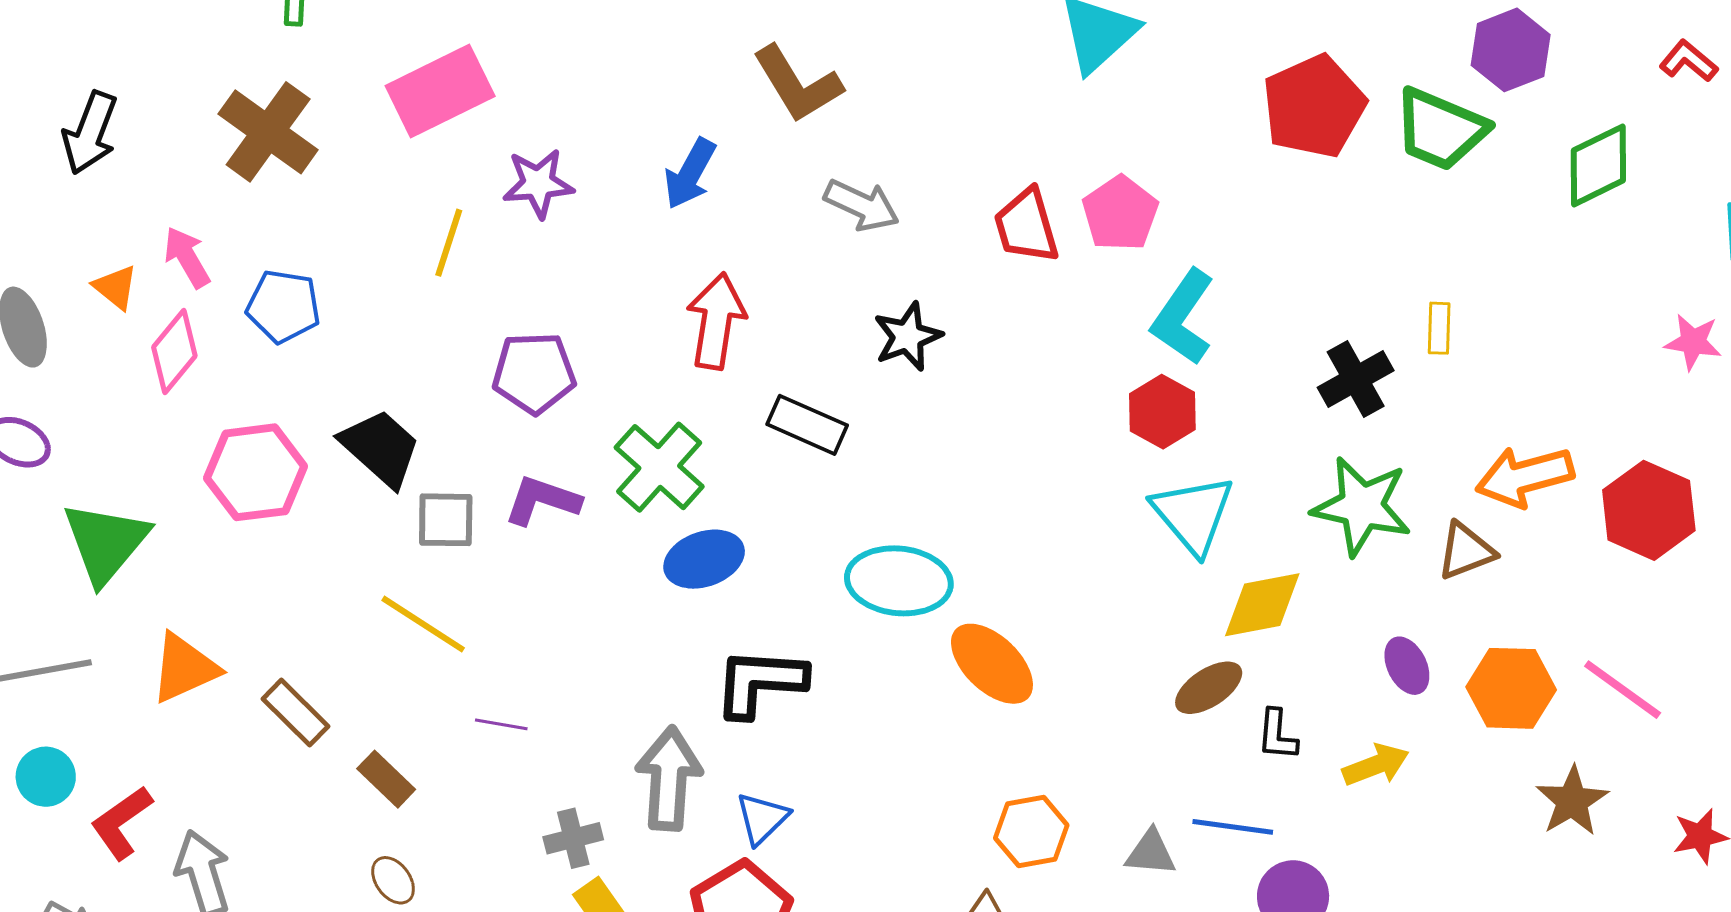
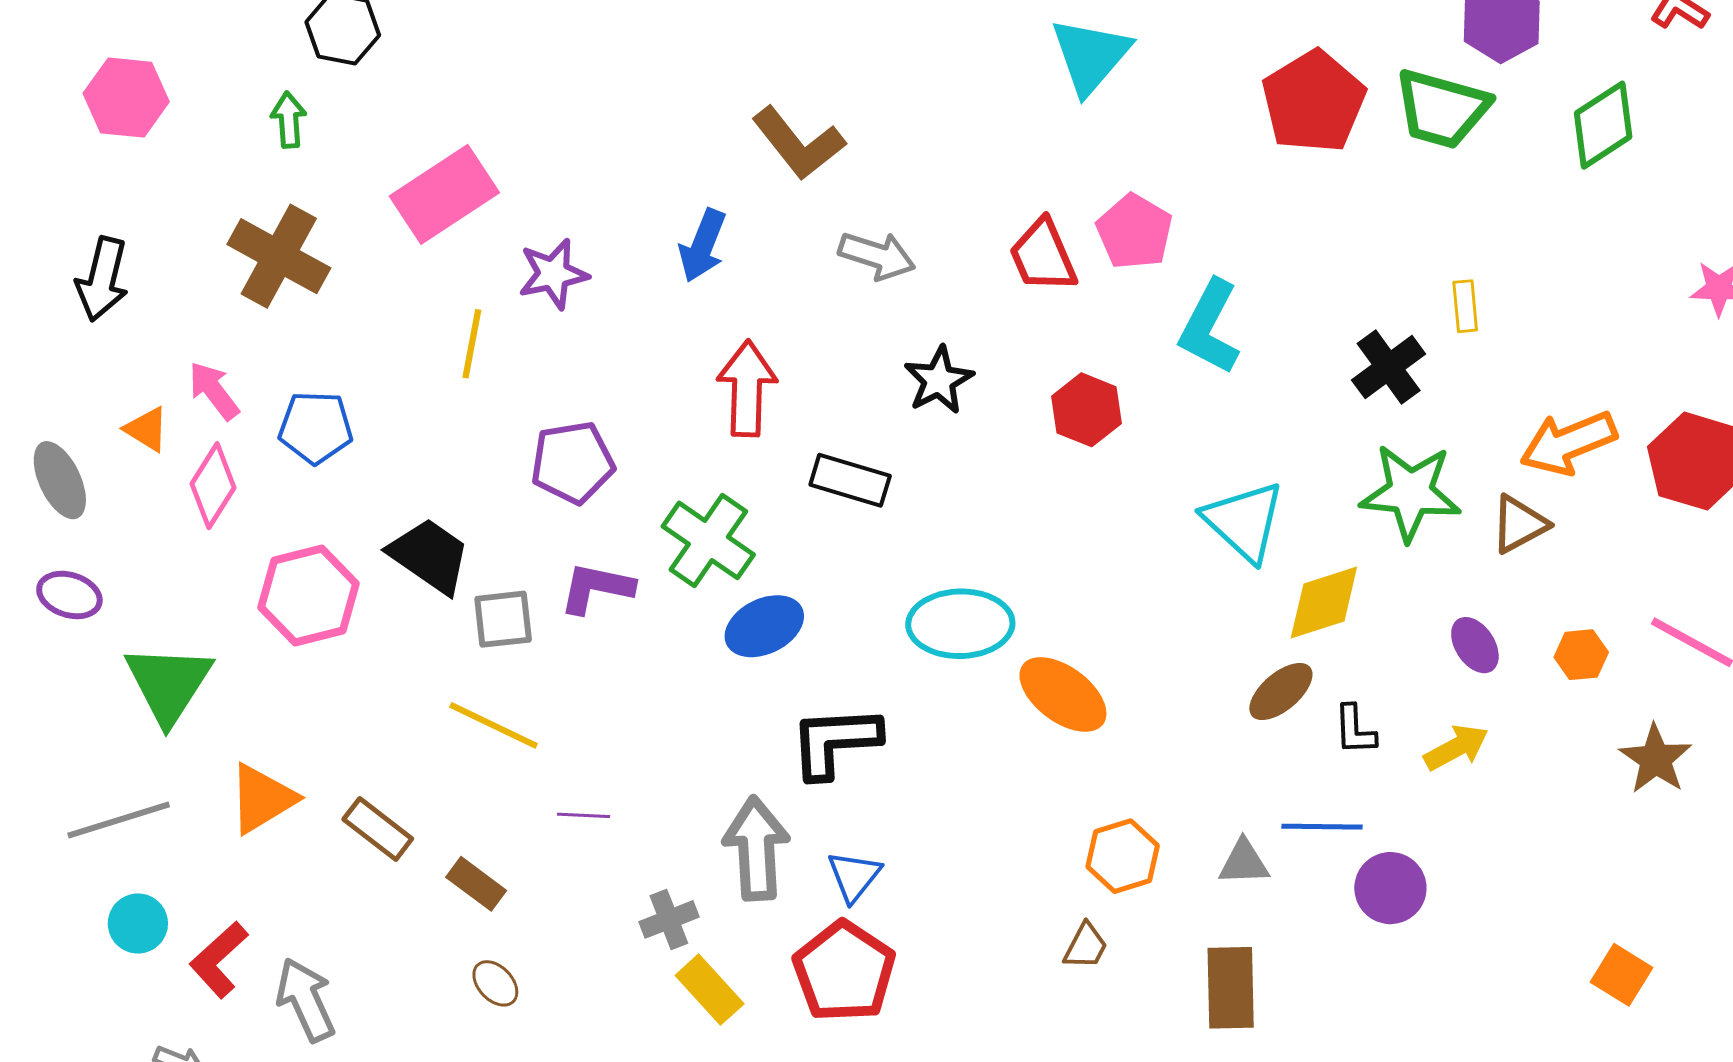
red hexagon: (1162, 412) -> (1086, 410), moved
orange hexagon: (1511, 688) -> (1581, 655), size x0.6

